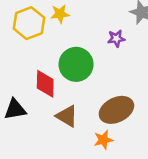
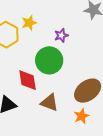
purple star: (116, 38) -> (61, 35), moved

